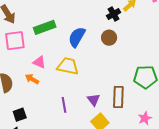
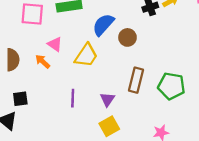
brown circle: (109, 38) -> (127, 37), moved
yellow trapezoid: (68, 66) -> (86, 55), turned 100
brown rectangle: (118, 97) -> (136, 80), moved

